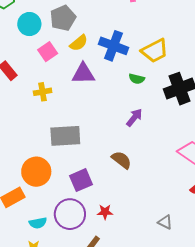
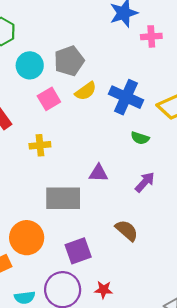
purple triangle: (83, 74) -> (98, 173), moved, size x0.7
green semicircle: (137, 79) -> (140, 138), moved

